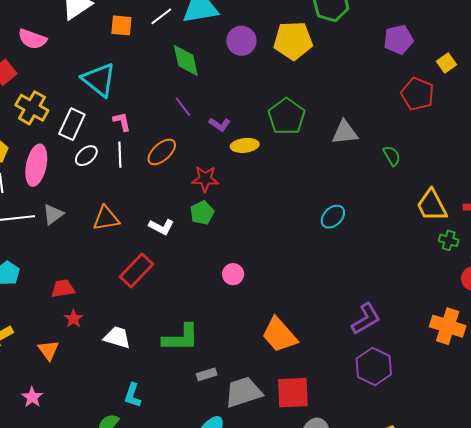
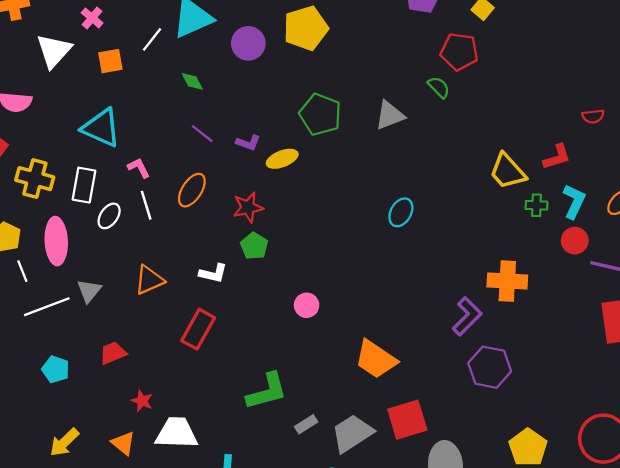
green diamond: (186, 61) -> (192, 81), size x0.6
green semicircle: (392, 156) -> (439, 87), moved
red trapezoid: (63, 289) -> (113, 353), moved
orange cross: (448, 326) -> (507, 281), moved
white trapezoid: (117, 337) -> (177, 433), moved, size x1.4

